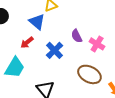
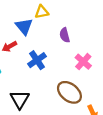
purple semicircle: (77, 36) -> (65, 35), moved

